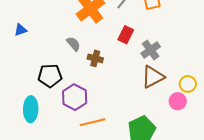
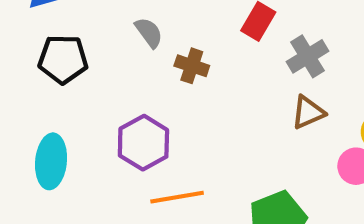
black pentagon: (50, 76) -> (63, 59), moved
brown triangle: (153, 77) -> (308, 112), size x0.7

